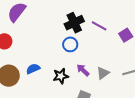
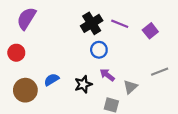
blue circle: (70, 44) -> (99, 50), moved
gray triangle: (103, 73) -> (130, 87), moved

